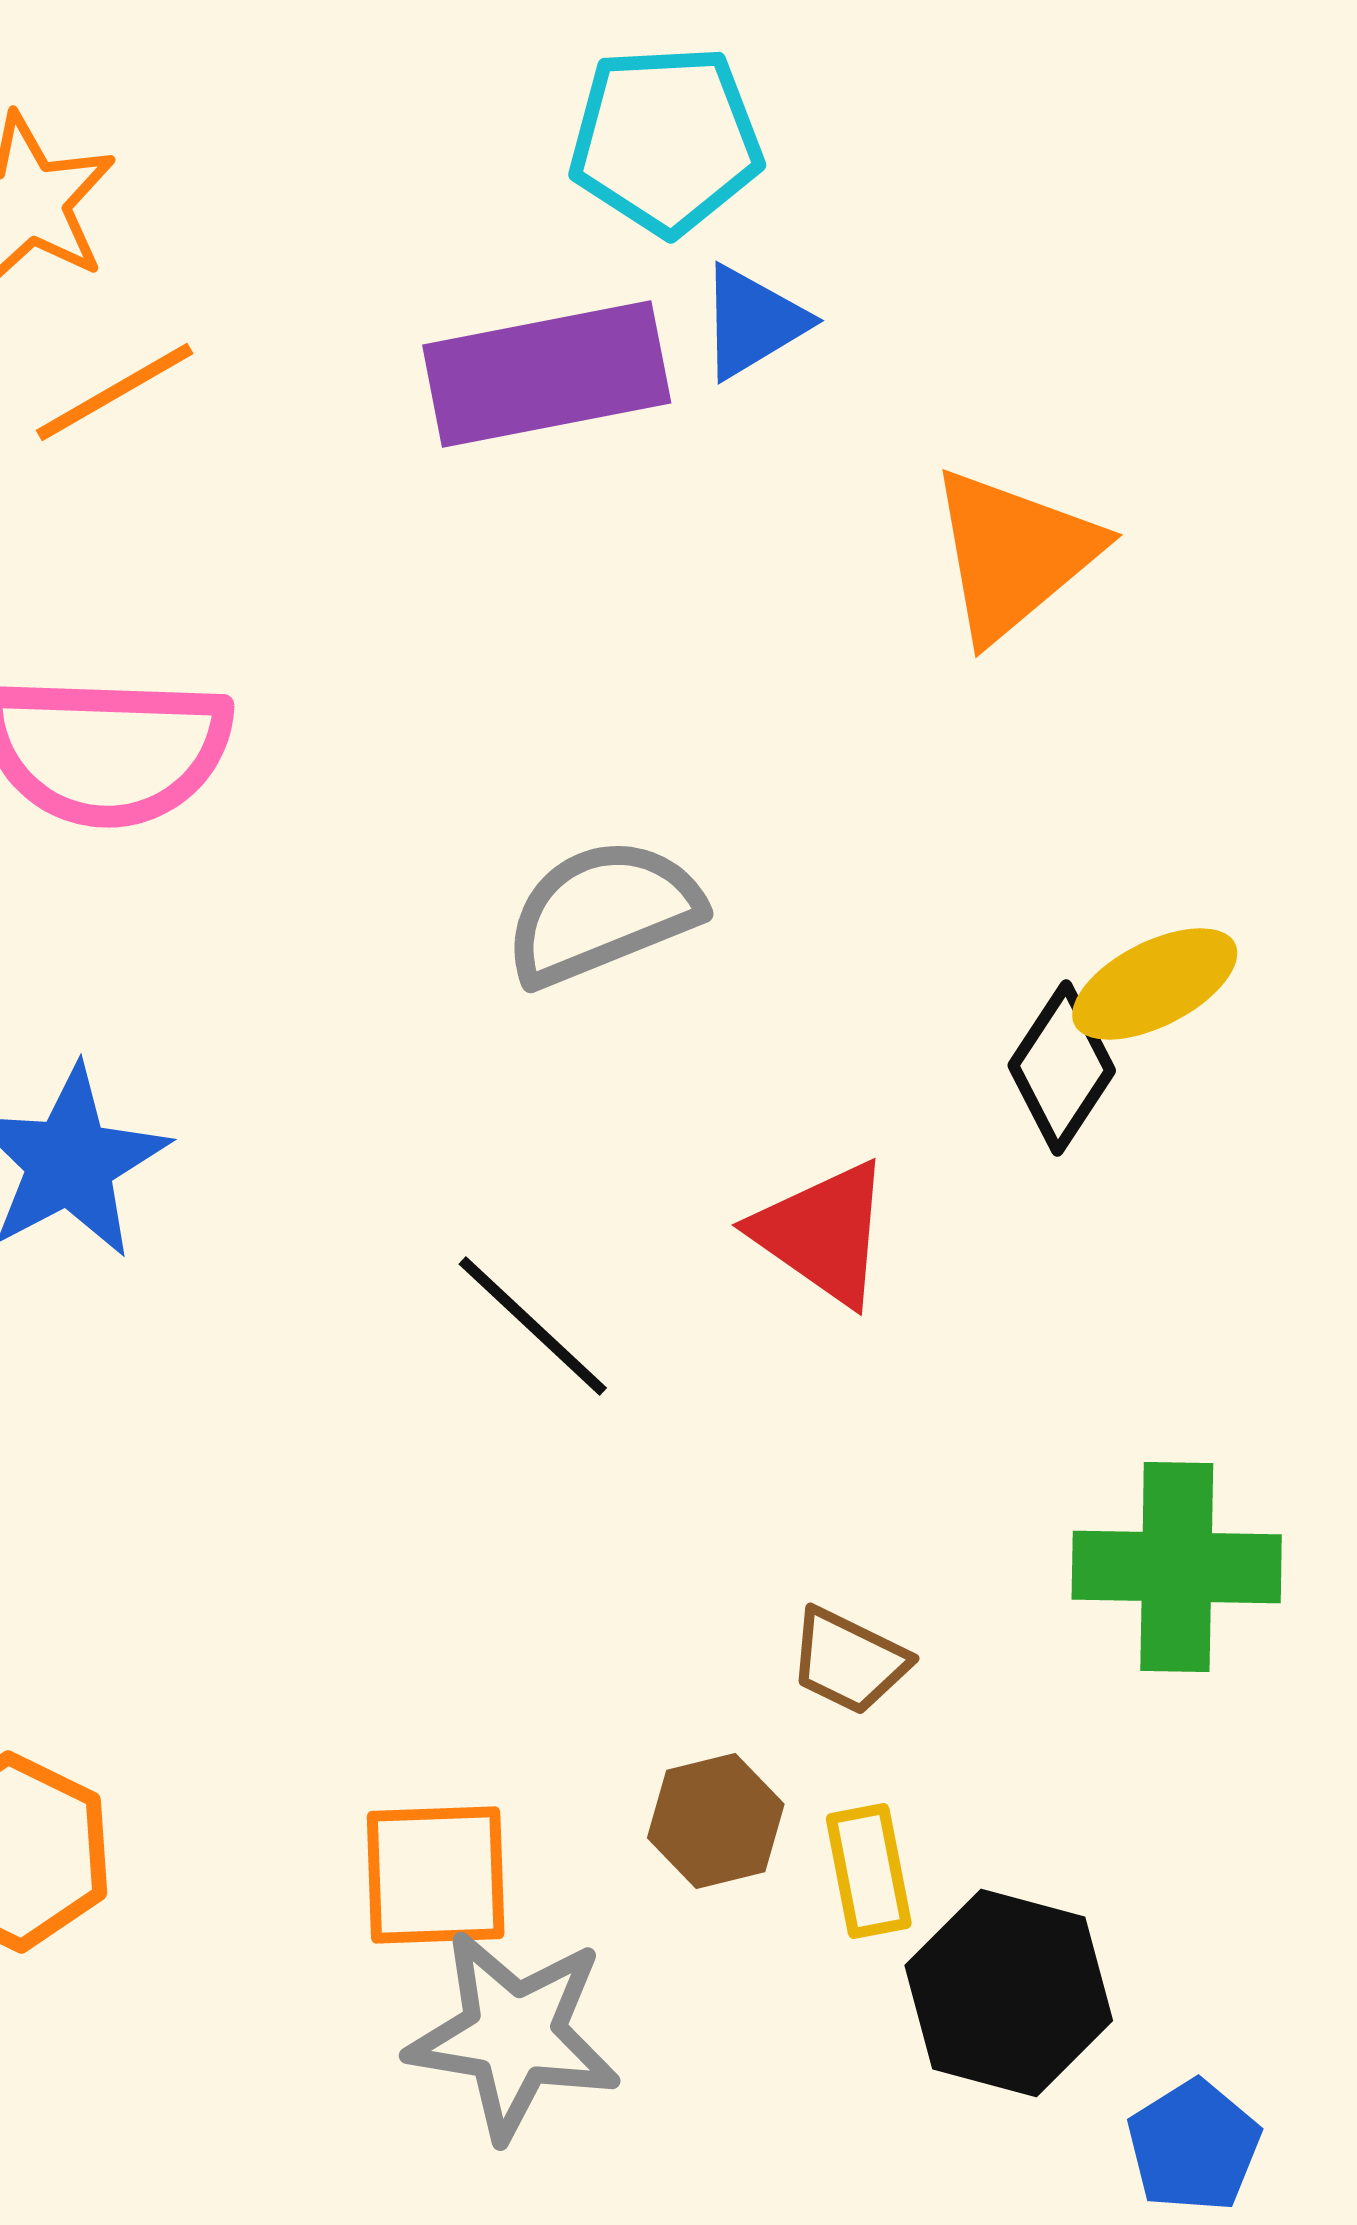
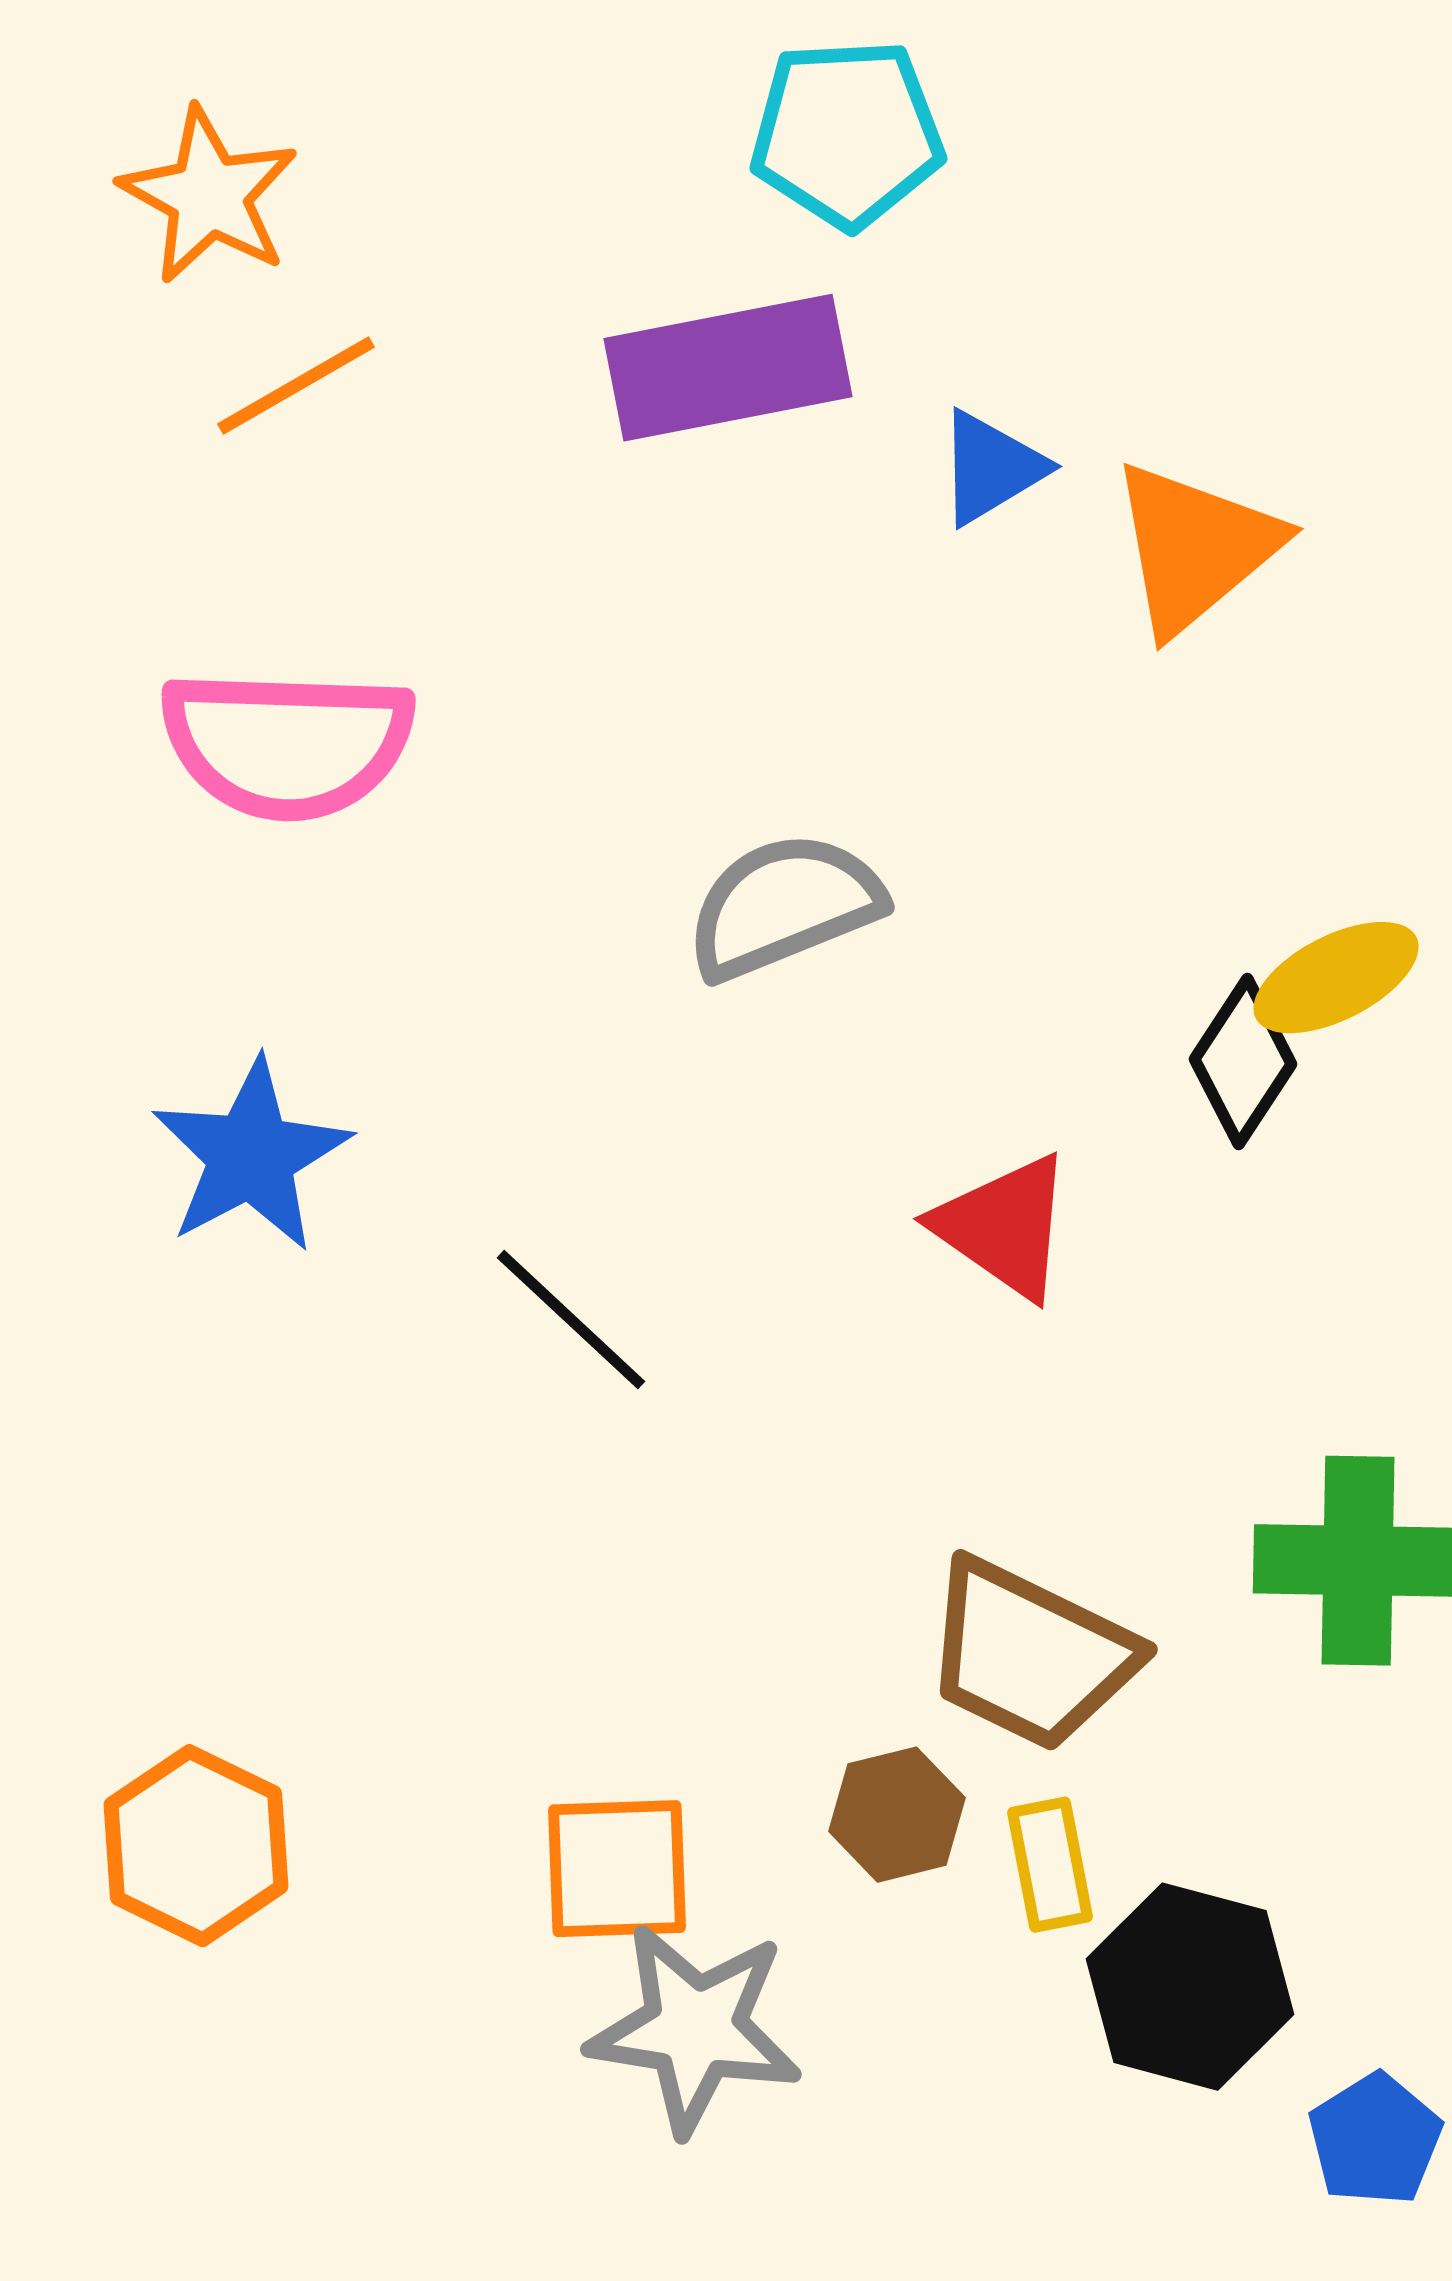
blue triangle: (753, 322) -> (991, 468), moved
black line: (533, 1326) -> (571, 1320), moved
brown trapezoid: (849, 1661) -> (1030, 1655), size x1.8

